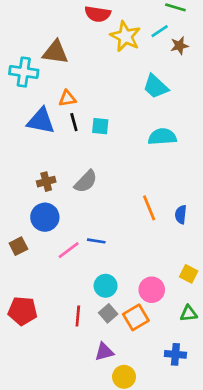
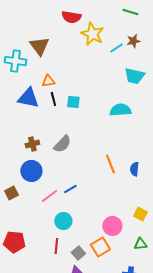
cyan line: (160, 31) -> (116, 48), moved
brown triangle: (55, 52) -> (39, 46), turned 45
cyan trapezoid: (156, 87) -> (134, 76), moved, turned -30
blue line: (96, 241) -> (70, 189), turned -40
cyan circle: (106, 286) -> (63, 221), moved
gray square: (108, 313) -> (78, 253), moved

